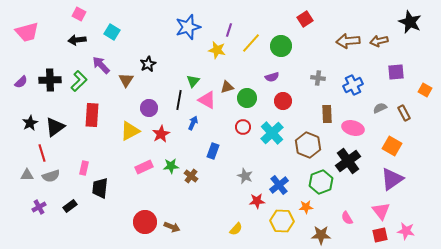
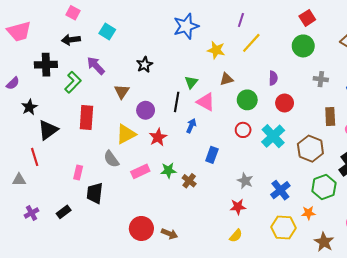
purple line: (229, 30) -> (241, 20), moved
green circle: (281, 46) -> (303, 46), moved
purple semicircle: (272, 77) -> (273, 78), turned -72
black cross: (50, 80) -> (46, 65), moved
brown triangle: (126, 80) -> (122, 92), moved
brown triangle: (227, 87) -> (226, 79), moved
black star: (30, 123) -> (29, 107), moved
gray semicircle: (51, 176) -> (111, 159), moved, turned 72
red star: (257, 201) -> (238, 207), moved
brown star: (321, 235) -> (324, 242), turned 30

